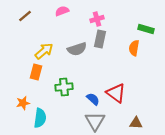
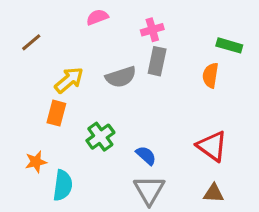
brown line: (25, 16) -> (31, 42), moved
green cross: (64, 87) -> (100, 137), turned -30
red triangle: (116, 93) -> (212, 146), moved

